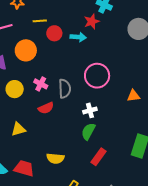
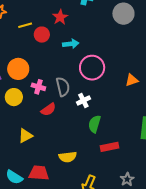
red star: (92, 21) -> (60, 17), moved
cyan arrow: (78, 37) -> (71, 44), moved
orange circle: (26, 50) -> (18, 69), moved
white cross: (90, 110) -> (83, 100), moved
red rectangle: (98, 157) -> (109, 147), turned 54

